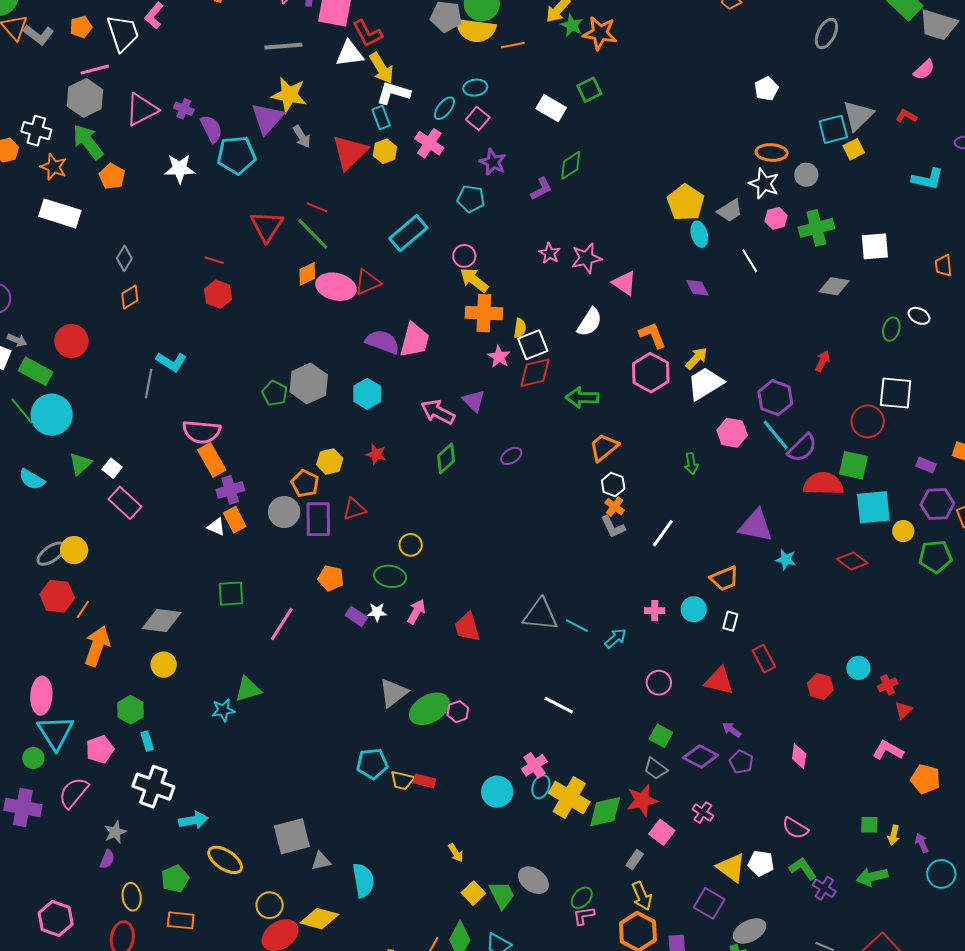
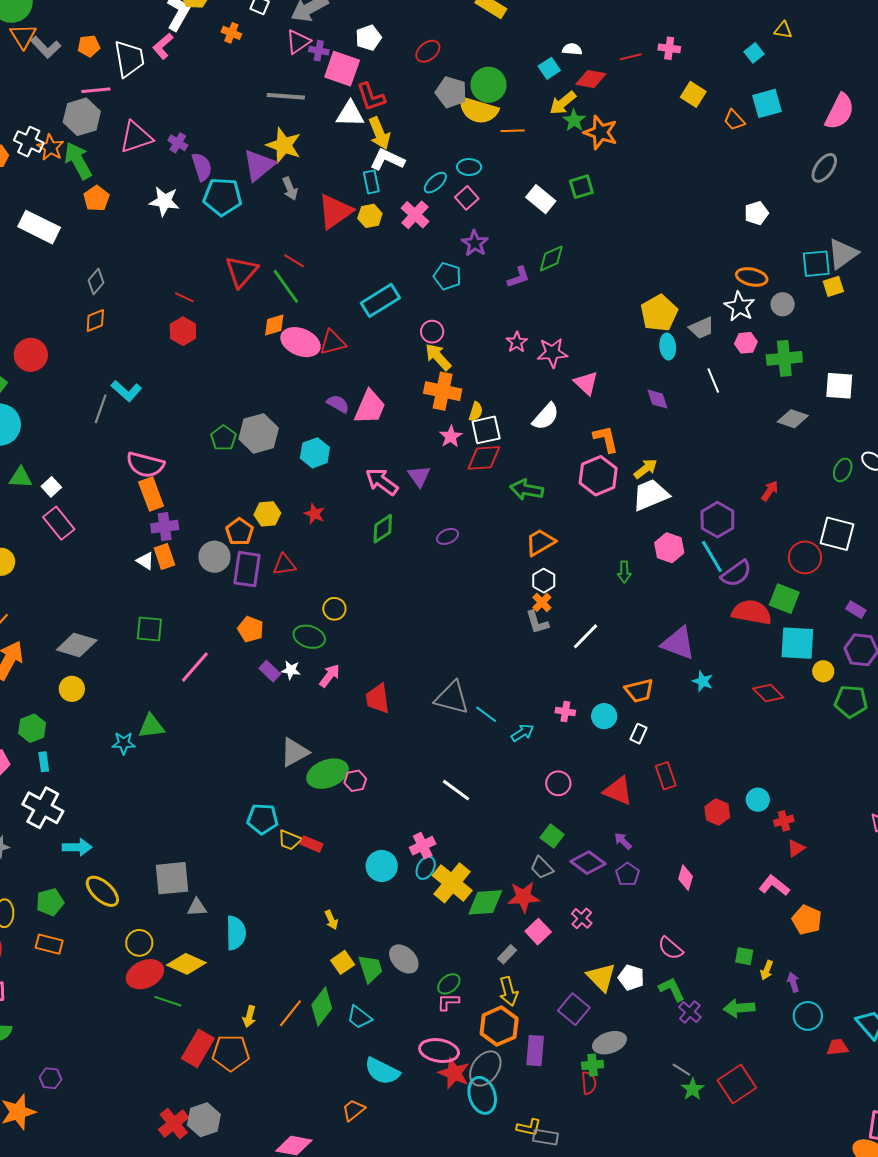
orange star: (54, 167) -> (50, 147), moved
purple semicircle: (382, 342) -> (338, 404), size x0.7
green triangle: (80, 464) -> (21, 478), turned 35

